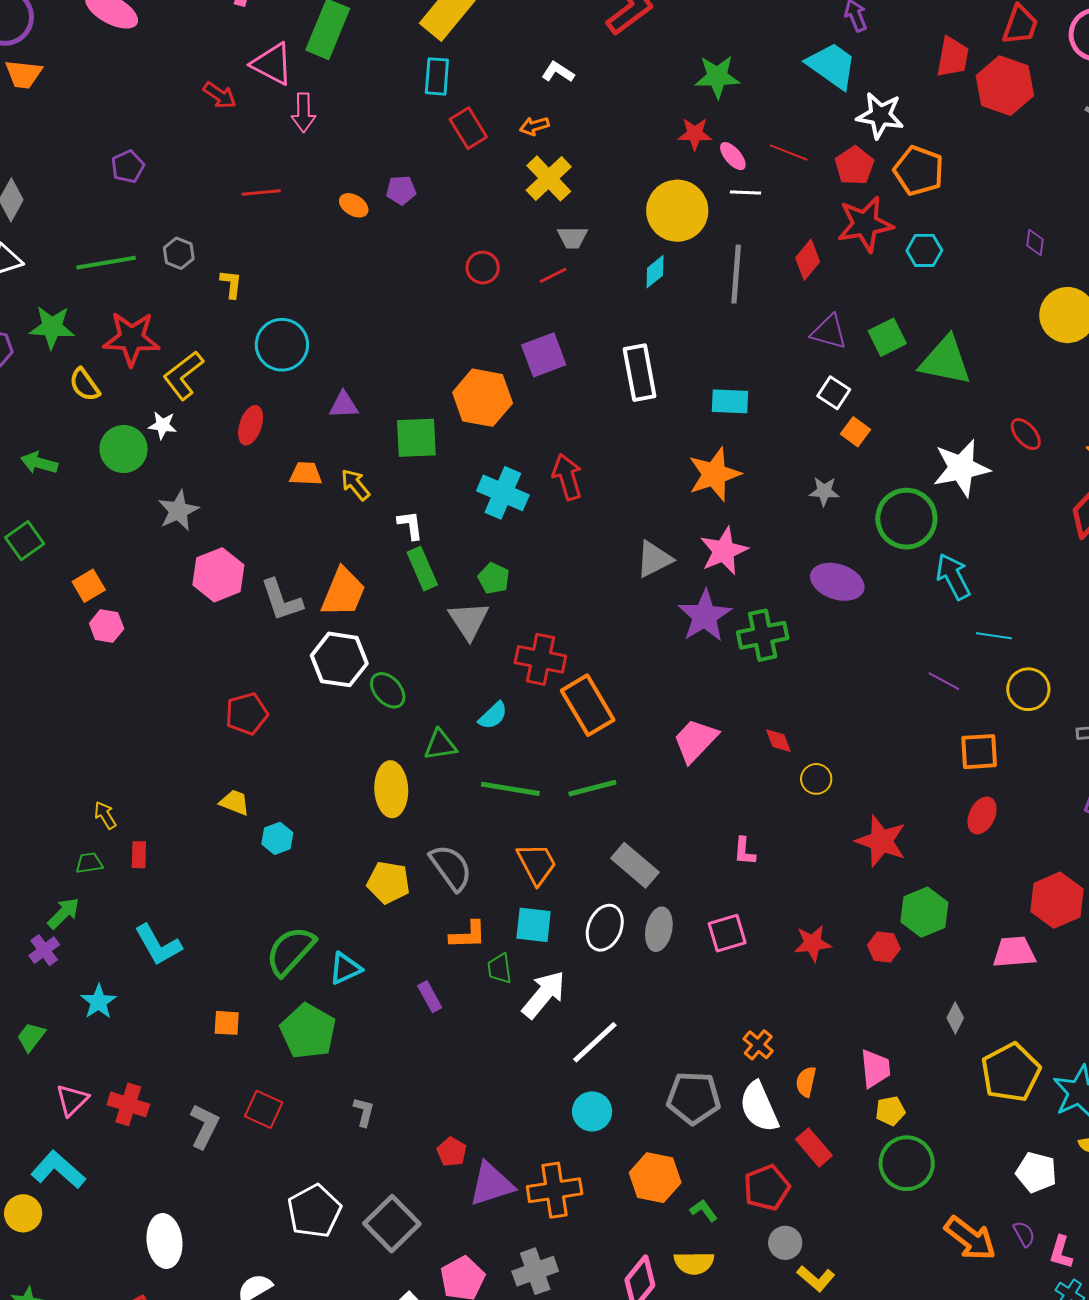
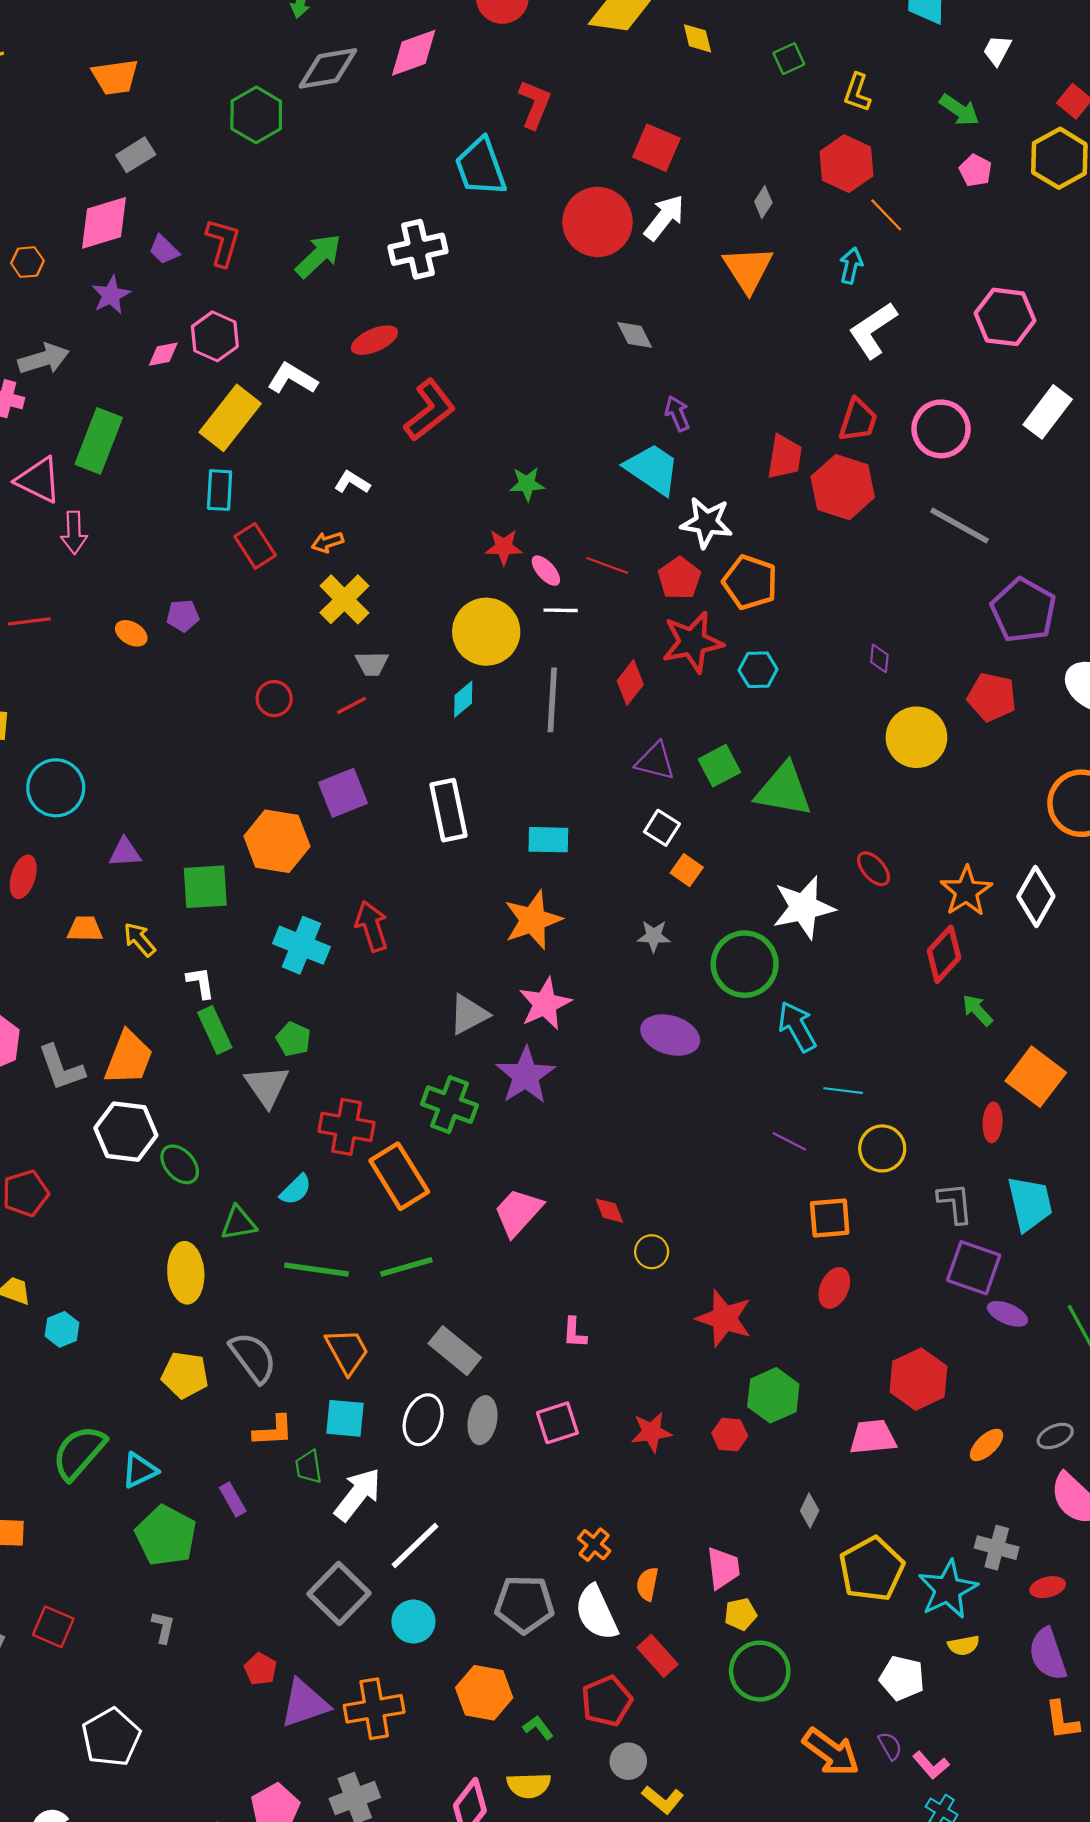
green star: (717, 77) -> (527, 484), size x0.7
green cross: (763, 635) -> (449, 1105), moved, turned 33
green pentagon: (308, 1031) -> (166, 1536), moved
gray square: (392, 1224) -> (339, 1593), moved
pink L-shape: (1061, 1252) -> (931, 1765), turned -56

